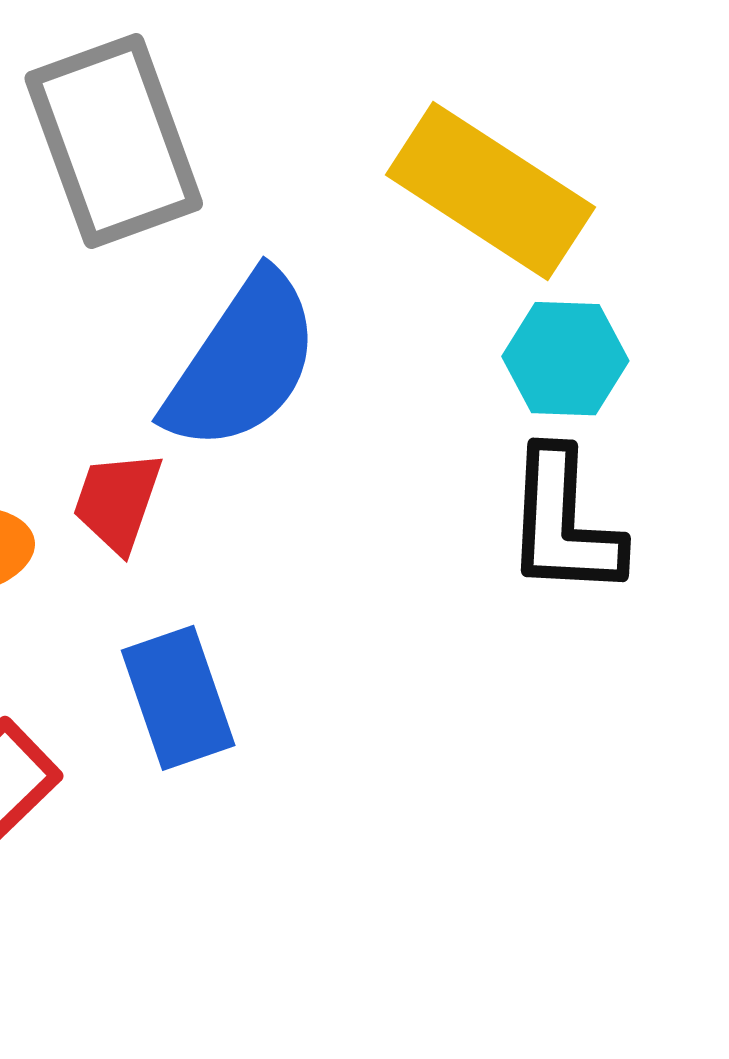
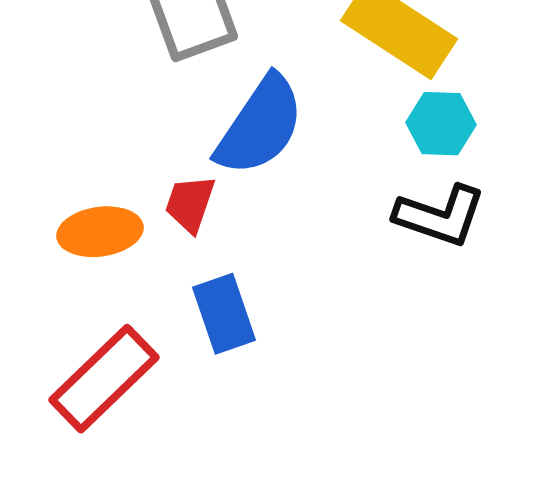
black L-shape: (564, 523) -> (440, 216), turned -74

